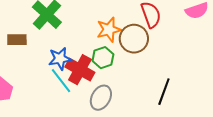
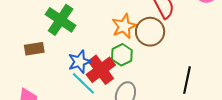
red cross: (80, 70) -> (101, 70), turned 32

